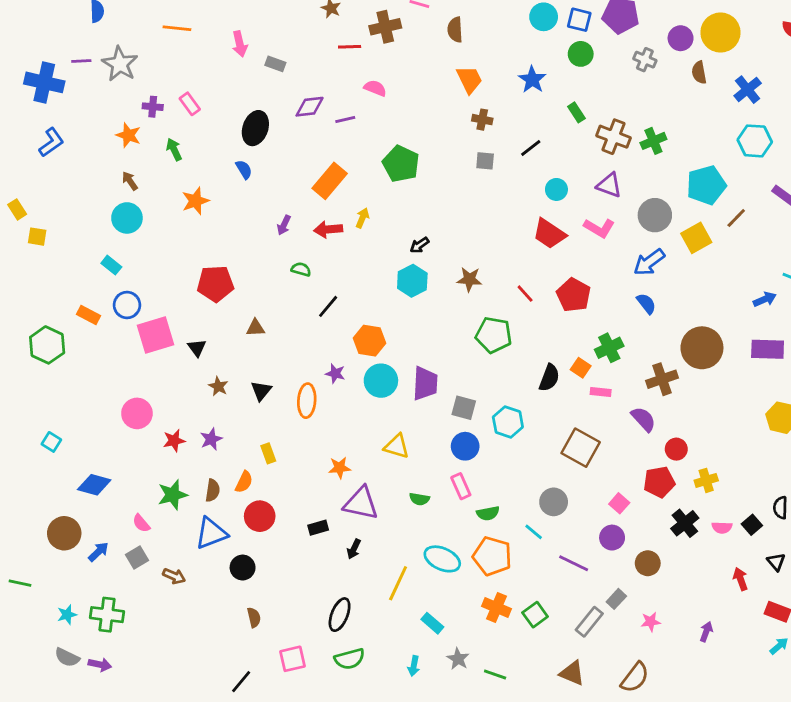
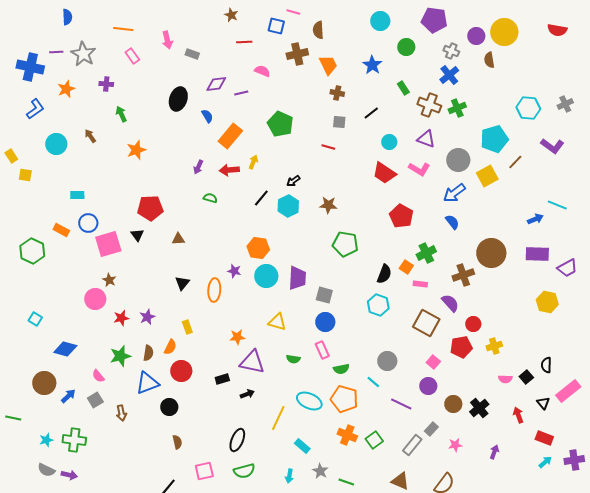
blue square: (579, 20) -> (276, 26), moved
brown cross: (385, 27) -> (297, 54), moved
blue cross: (748, 90) -> (449, 75), moved
pink rectangle: (190, 104) -> (132, 56), moved
orange star: (128, 135) -> (66, 89), moved, turned 30
blue semicircle: (244, 169) -> (207, 116), moved
cyan circle: (127, 218) -> (56, 144), moved
cyan rectangle: (111, 265) -> (77, 195), turned -40
red line: (525, 294) -> (328, 147), moved, turned -32
black line: (328, 306) -> (261, 198), moved
black triangle: (197, 348) -> (137, 235), moved
brown star: (218, 386) -> (109, 280), moved
cyan hexagon: (508, 422) -> (378, 305), moved
brown square: (581, 448) -> (426, 323), moved
black cross: (685, 523) -> (479, 408), moved
black arrow: (354, 549) -> (247, 394), turned -136
brown arrow: (174, 576) -> (121, 413), turned 56

